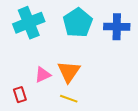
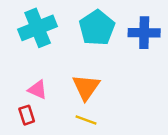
pink triangle: (43, 75) -> (38, 90), moved, turned 48

